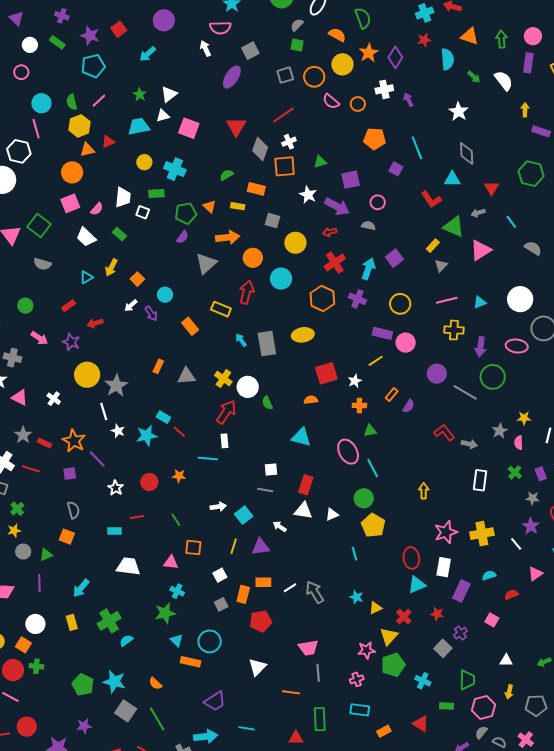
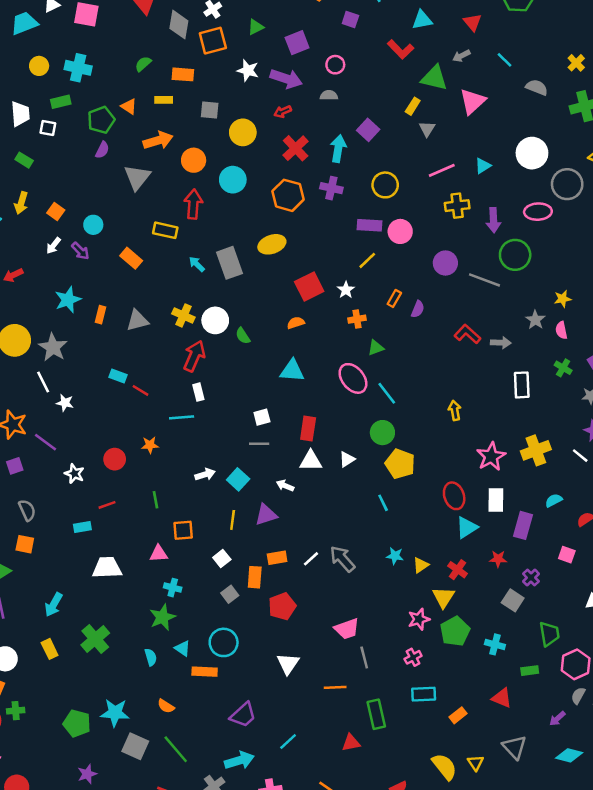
cyan star: (147, 436) -> (68, 300), moved
green line: (176, 520) -> (156, 500), turned 32
cyan semicircle: (126, 641) -> (151, 657), moved, turned 120
cyan line: (247, 728) -> (288, 741), turned -42

